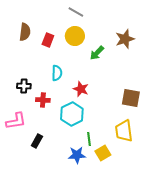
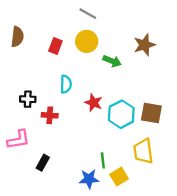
brown semicircle: (25, 32) -> (17, 37), moved
green arrow: (97, 53) -> (112, 61), turned -112
cyan hexagon: (72, 114) -> (121, 114), moved

